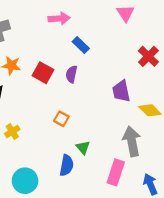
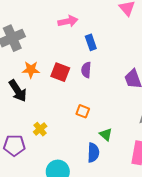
blue rectangle: (81, 45) -> (91, 42), turned 35

